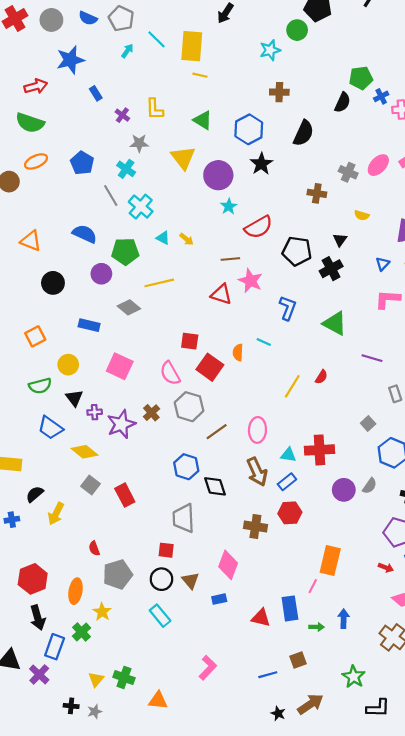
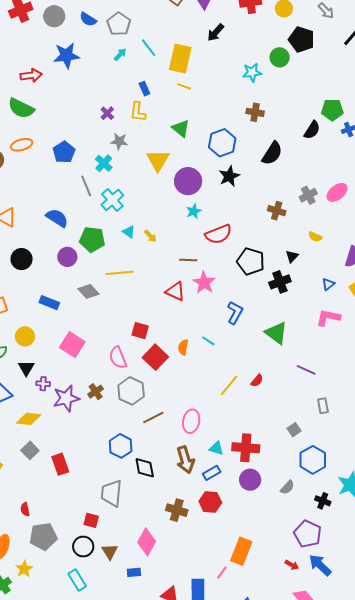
blue rectangle: (96, 93) -> (144, 89), moved
gray cross: (348, 172) -> (308, 195), turned 30
yellow diamond: (84, 452) -> (29, 419), turned -40
purple circle: (344, 490) -> (250, 480), moved

